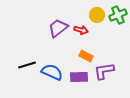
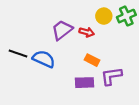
black line: (27, 65) -> (18, 54), moved, turned 36
blue semicircle: (52, 72) -> (44, 59), moved

